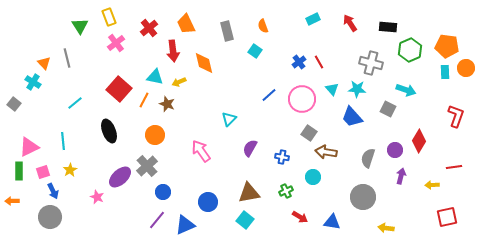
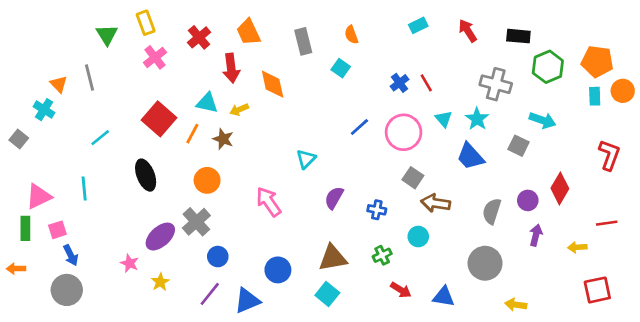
cyan star: (357, 89) -> (477, 119), turned 30
yellow star: (70, 170) -> (160, 282), moved

